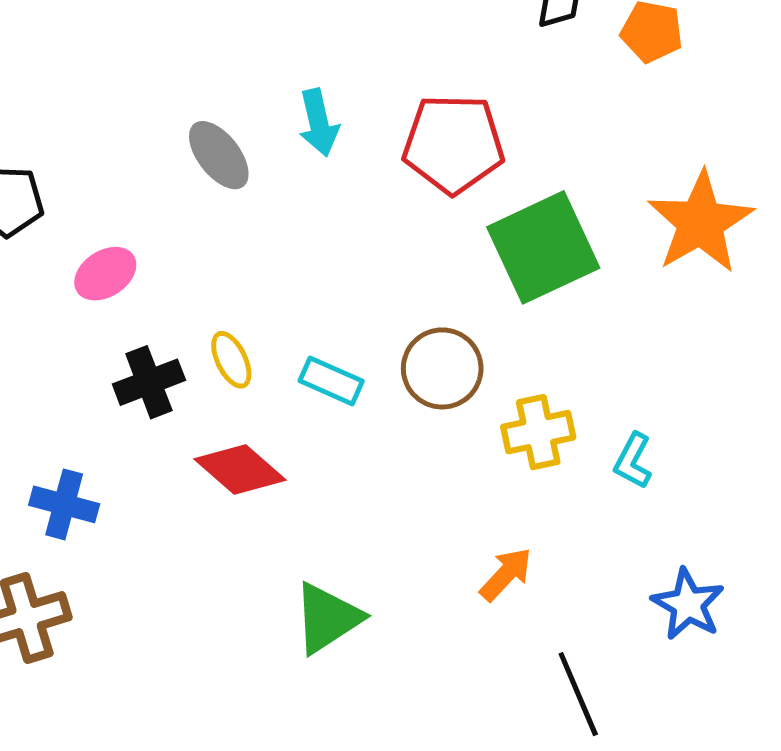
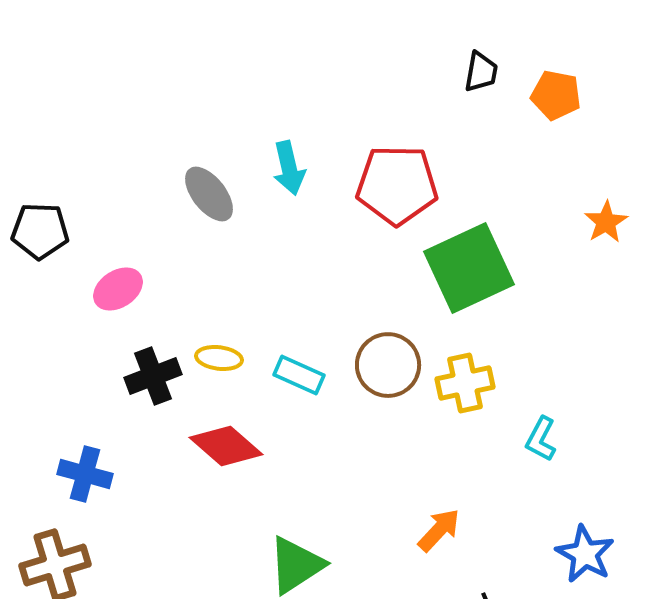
orange star: (700, 222) -> (606, 222), moved, size x0.5
yellow ellipse: (231, 360) -> (219, 358), turned -57
yellow cross: (538, 432) -> (465, 383), moved

